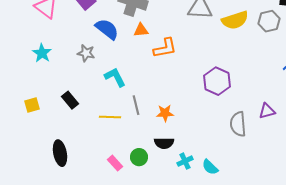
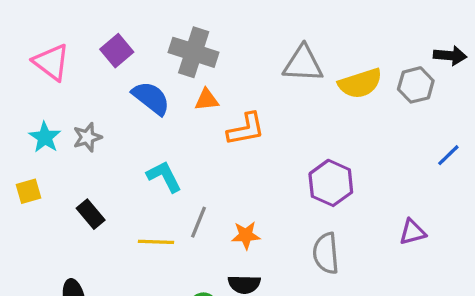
gray star: (86, 53) -> (87, 137), moved, turned -30
yellow square: (32, 105) -> (29, 191), moved
gray line: (136, 105) -> (198, 222), turned 36
gray semicircle: (238, 124) -> (326, 253), moved

